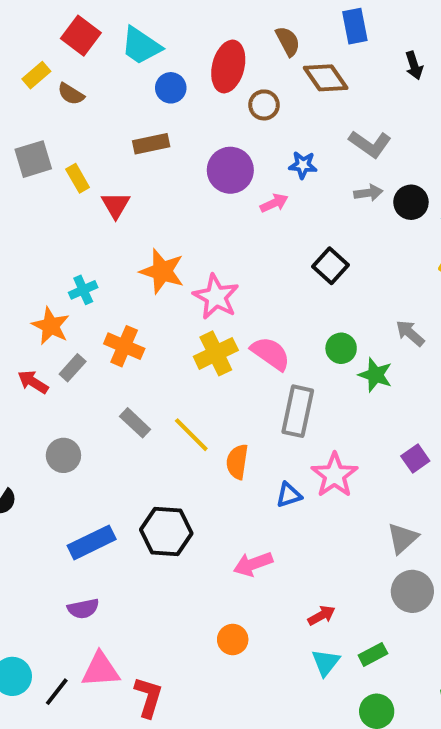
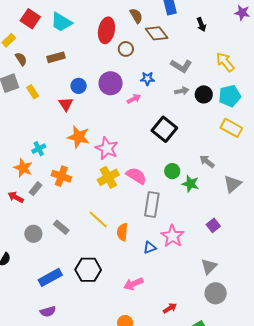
blue circle: (171, 88) -> (79, 86), moved
brown semicircle: (71, 94) -> (21, 59), moved, turned -152
brown rectangle: (151, 144) -> (56, 57), moved
red triangle: (116, 205) -> (66, 104), moved
black square: (330, 266) -> (164, 129), size x1.4
gray rectangle: (135, 423) -> (61, 227), moved

